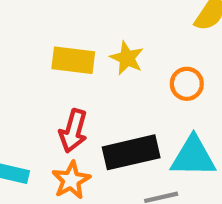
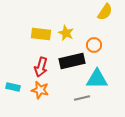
black rectangle: (131, 152) -> (72, 61), moved
orange star: (71, 180) -> (40, 90), turned -30

